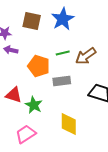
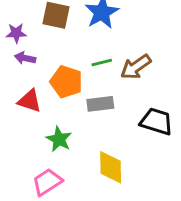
red triangle: (14, 95) -> (30, 101), moved

